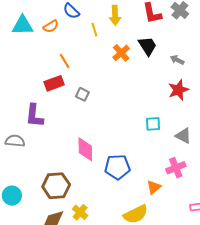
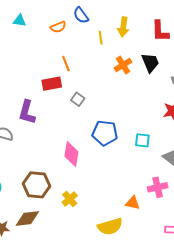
cyan triangle: (23, 25) -> (19, 21), moved, size x0.6
blue pentagon: (117, 167) -> (105, 133), moved
orange triangle: (154, 187) -> (133, 203), turned 42
yellow cross: (80, 212) -> (70, 199), moved

